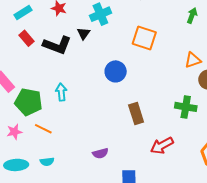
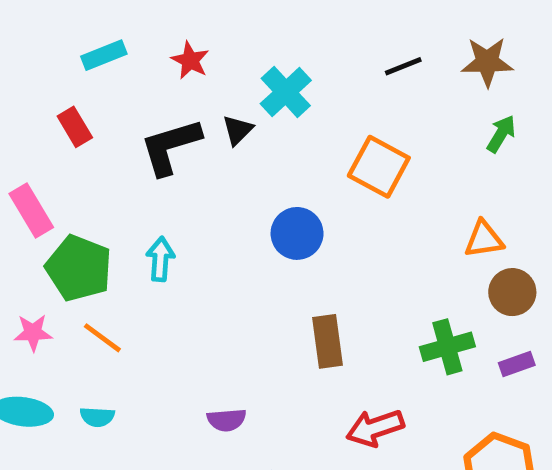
cyan cross: (100, 14) -> (286, 92), turned -30
red rectangle: (27, 38) -> (75, 127), moved
black L-shape: (57, 45) -> (171, 147), turned 132
green cross: (186, 107) -> (447, 347), turned -35

